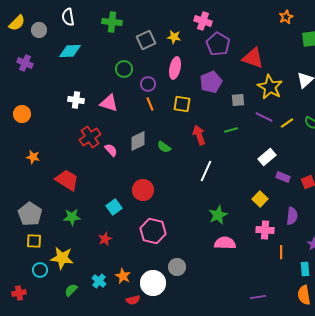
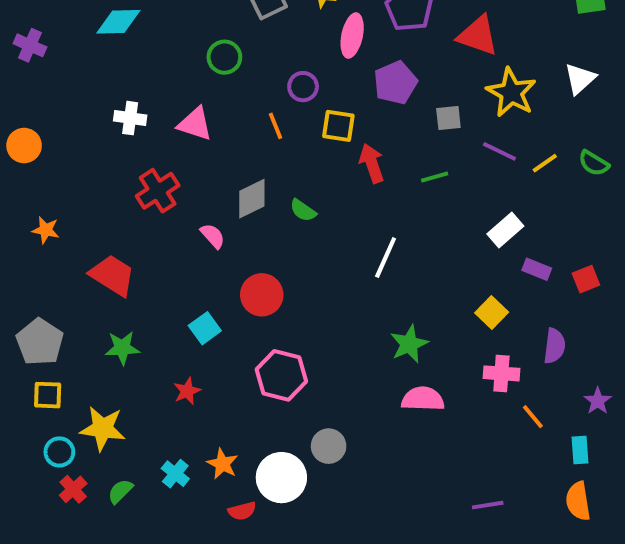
pink ellipse: (175, 68) -> (352, 36), moved
purple circle: (148, 84) -> (303, 87), moved
red arrow: (199, 135) -> (372, 163), moved
pink semicircle: (111, 150) -> (213, 236), moved
orange line: (281, 252) -> (533, 417), turned -40
red cross: (19, 293) -> (73, 489), moved, turned -32

